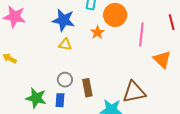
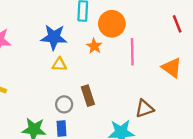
pink line: (141, 34) -> (132, 52), moved
brown rectangle: (87, 88) -> (88, 96), moved
brown triangle: (134, 92) -> (144, 109), size x0.7

